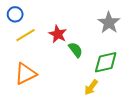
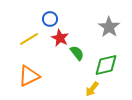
blue circle: (15, 14) -> (50, 19), moved

